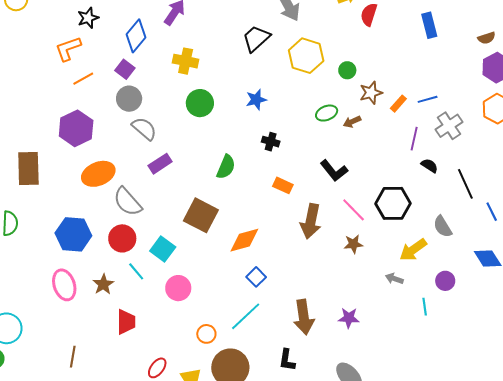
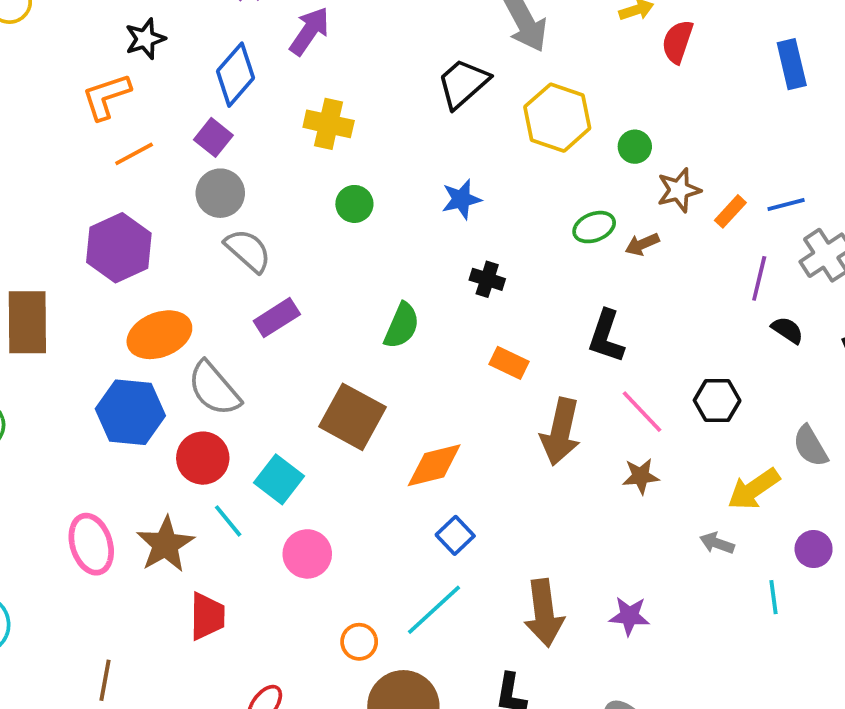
green circle: (200, 103) -> (354, 204), size x0.7
black L-shape: (334, 171) -> (606, 336), turned 56
black hexagon: (393, 203) -> (717, 401), size x0.7
blue hexagon: (73, 234) -> (130, 412), moved
brown star: (103, 284) -> (165, 544), size x1.4

